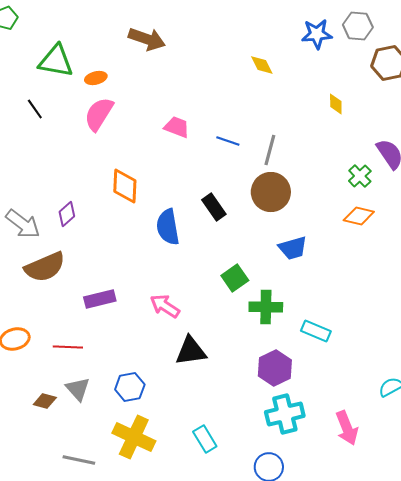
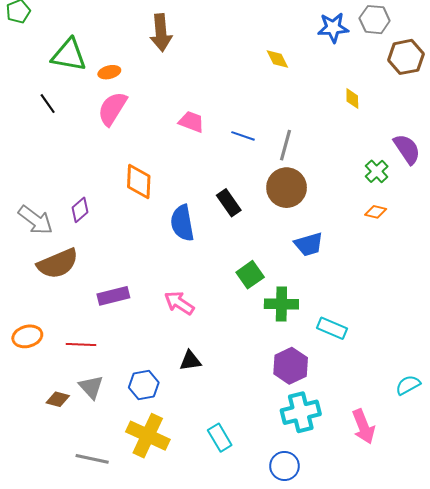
brown arrow: (147, 39) -> (161, 33), turned 66
orange diamond: (359, 216) -> (376, 212), size x0.7
black triangle: (191, 351) -> (190, 361), moved, size x0.7

